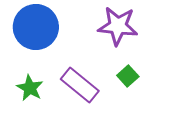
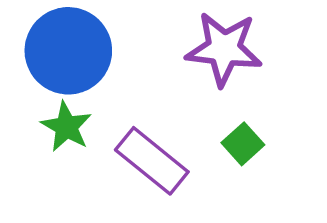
green star: (30, 88) -> (66, 127), moved

